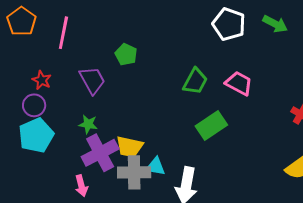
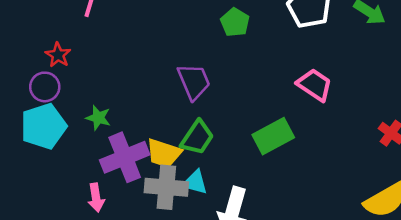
green pentagon: (126, 54) -> (235, 22), moved
purple trapezoid: (92, 80) -> (194, 81), moved
green trapezoid: (195, 81) -> (197, 138), moved
green star: (88, 124) -> (98, 118), moved

